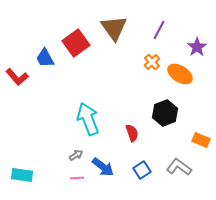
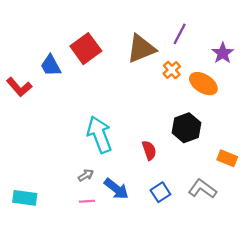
brown triangle: (114, 28) -> (141, 49), moved, turned 44

